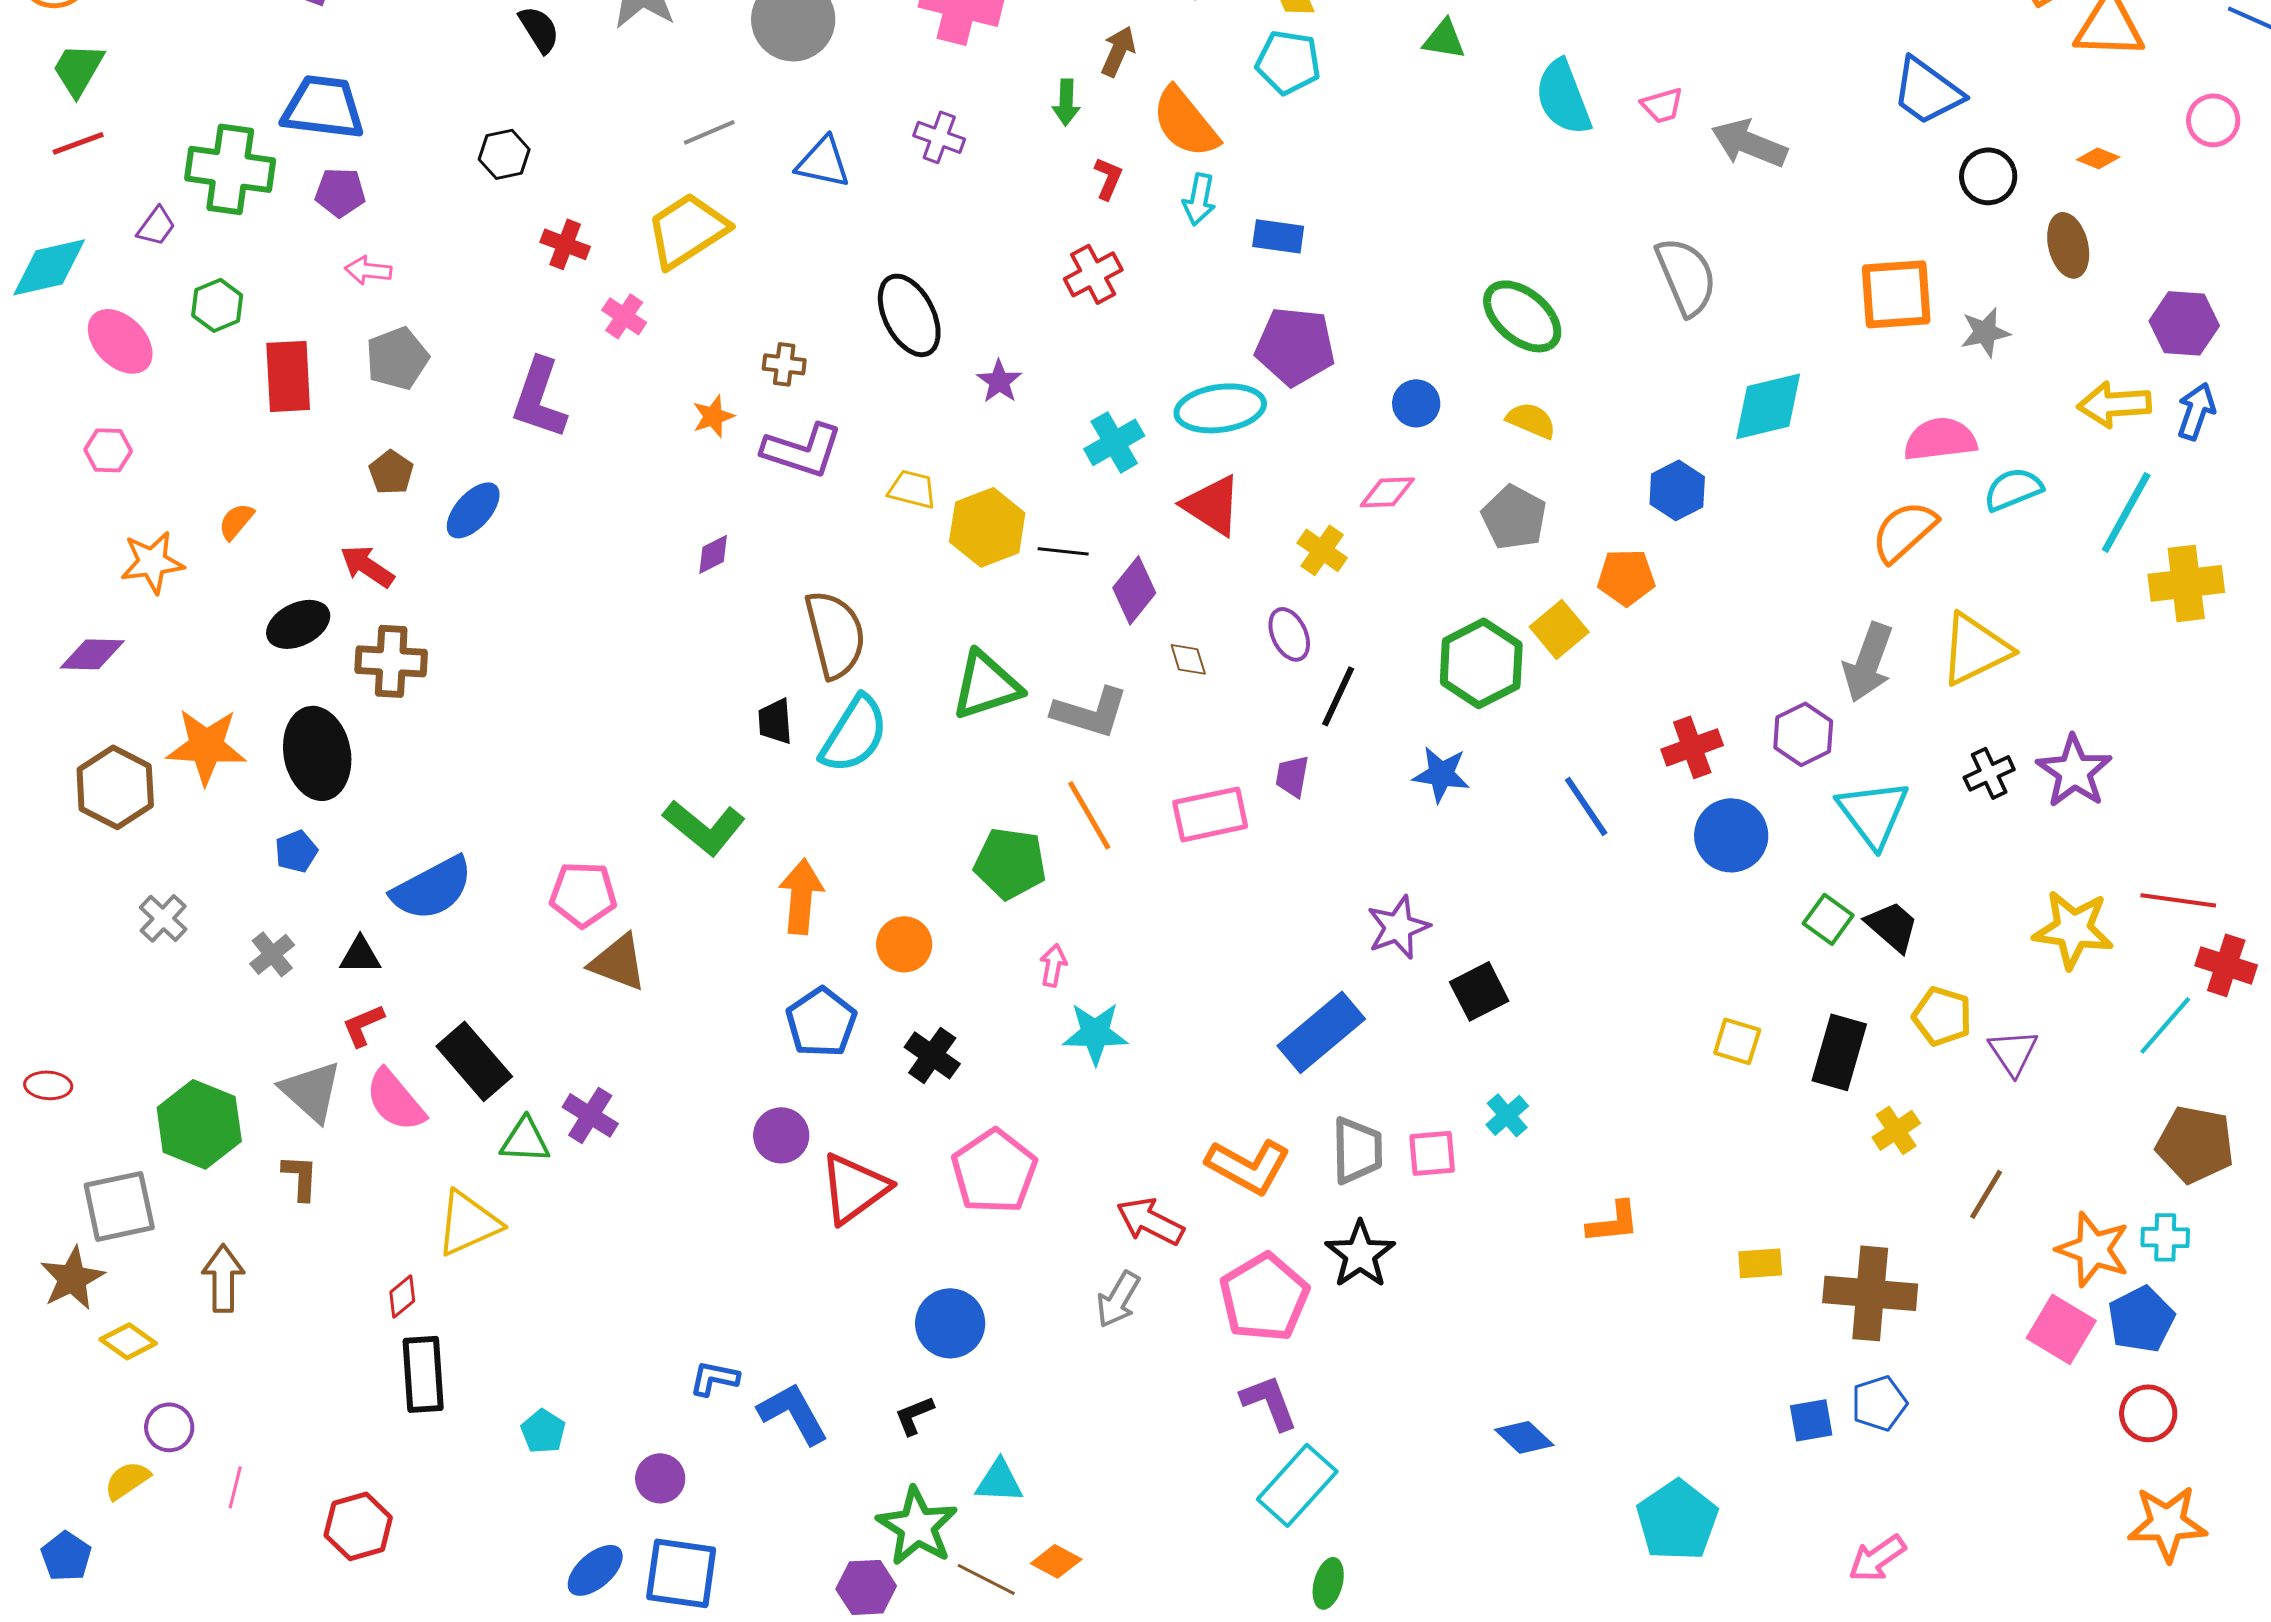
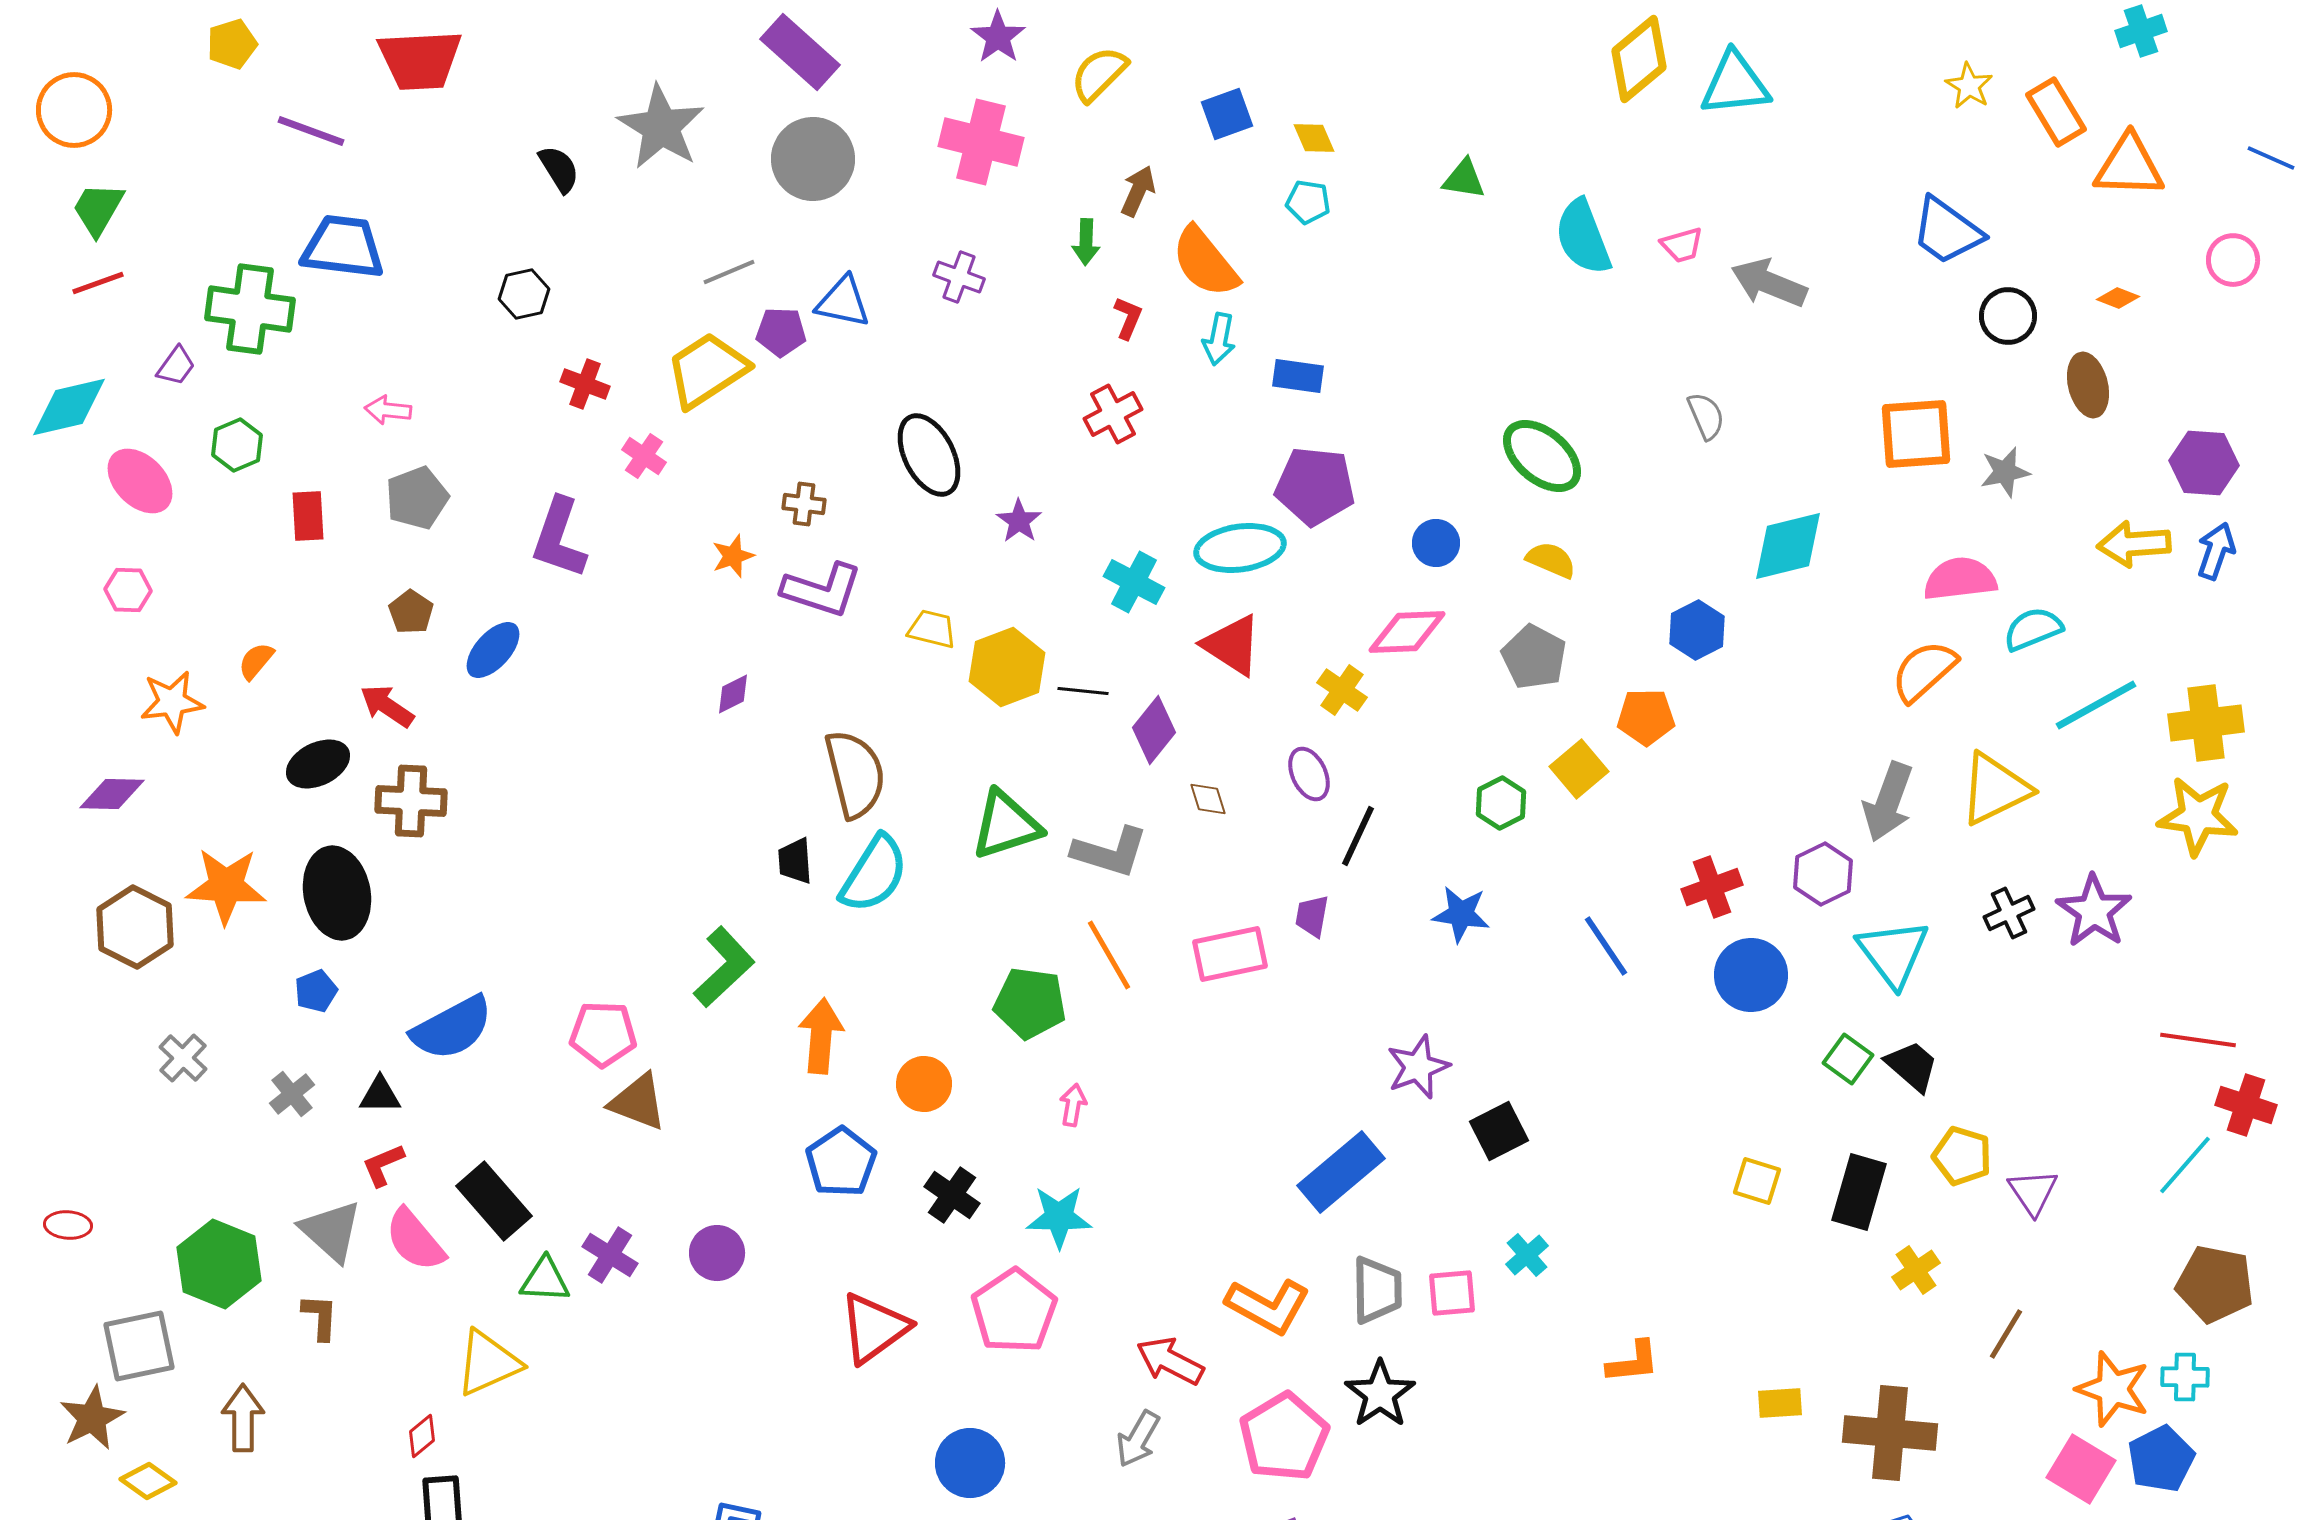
cyan pentagon: (1288, 62) -> (1308, 202), size x0.7
purple pentagon: (340, 192) -> (781, 332), moved
gray semicircle: (1686, 276) -> (1706, 416), size x0.6
red rectangle: (288, 376) -> (308, 516), size x0.7
cyan cross: (1114, 442) -> (1134, 582), turned -32
pink diamond: (1387, 492) -> (1407, 632), size x1.4
cyan line: (2126, 512) -> (2096, 705), moved, turned 32
green hexagon: (1481, 663) -> (1501, 803), size x0.6
green L-shape: (704, 827) -> (724, 967), turned -82
yellow star: (2073, 929) -> (2198, 816), moved
cyan star: (1095, 1033) -> (1059, 1217), moved
purple circle: (781, 1135) -> (717, 1253), moved

